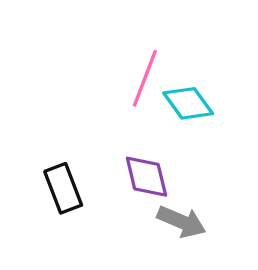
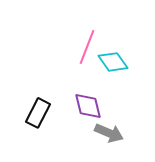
black rectangle: (63, 188) -> (38, 113), turned 48

